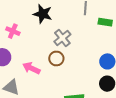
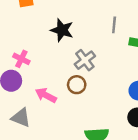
pink cross: (13, 31) -> (21, 59), moved

